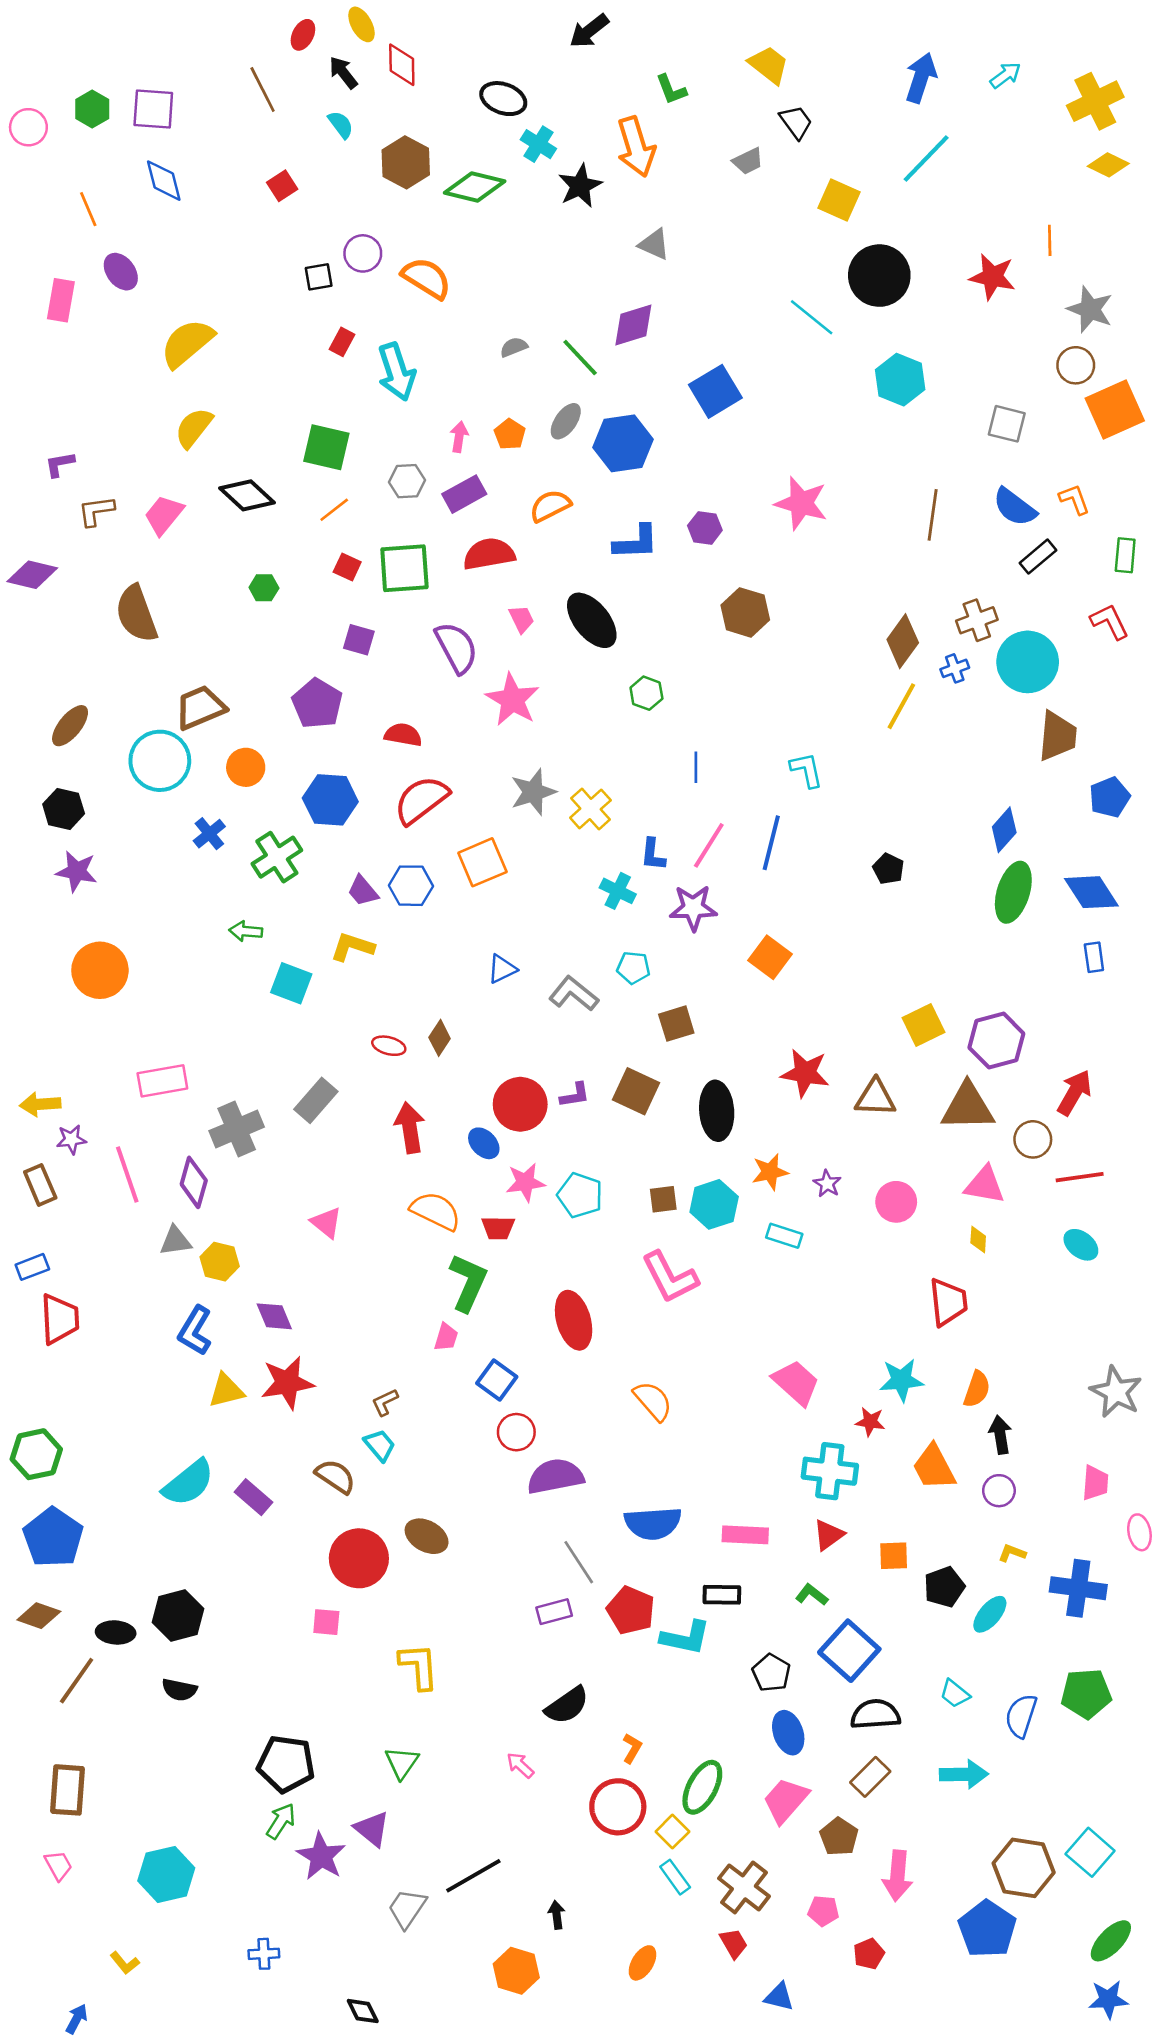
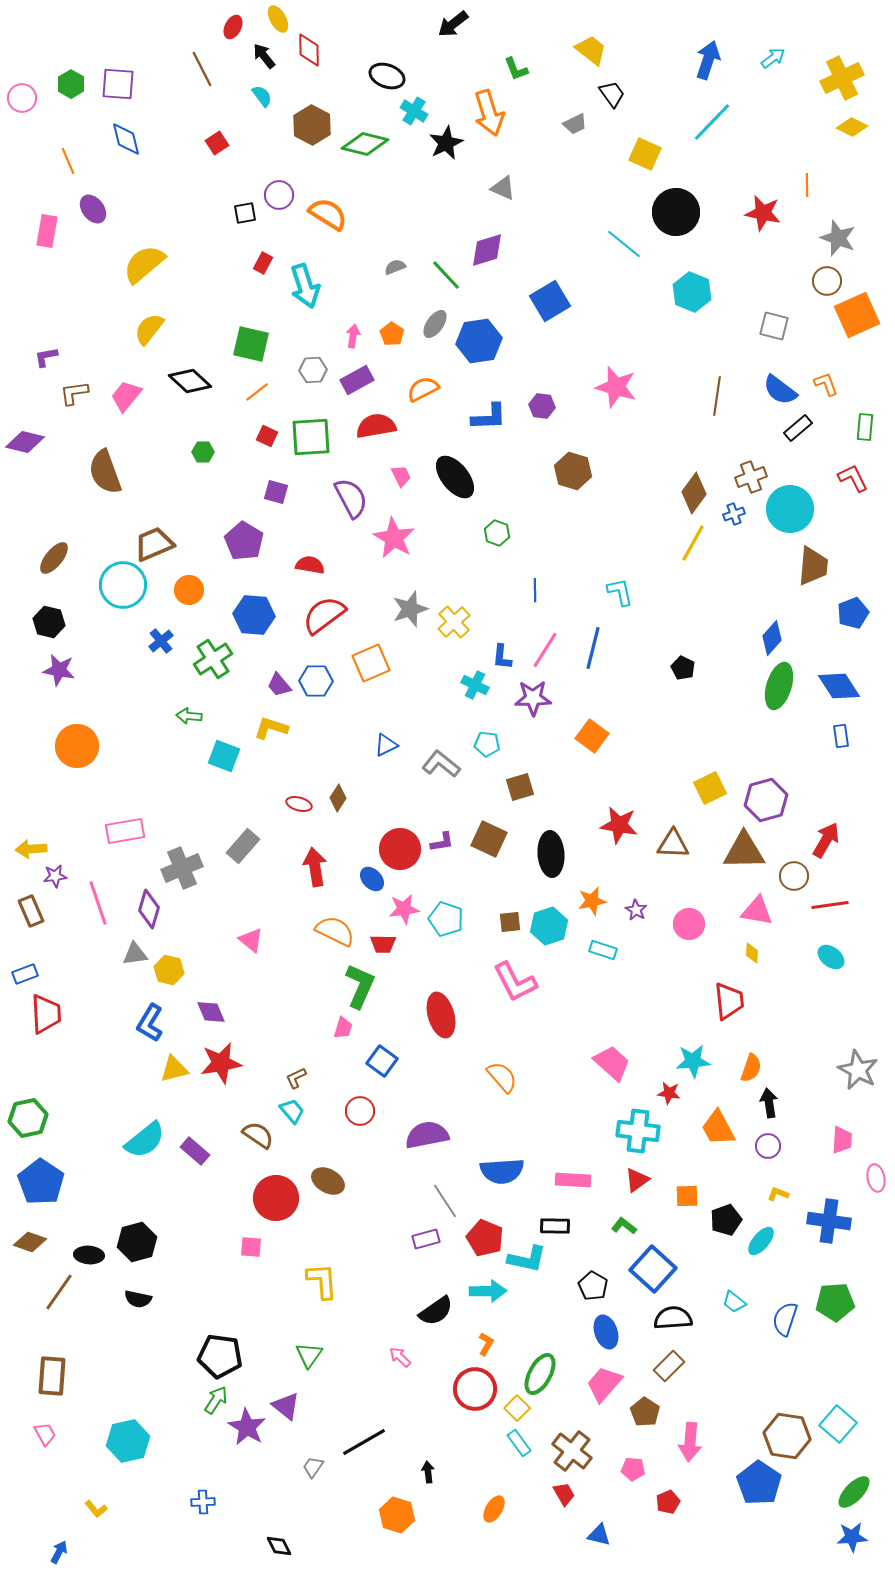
red circle: (516, 1432) -> (360, 1111), moved
cyan arrow: (964, 1774) -> (488, 1291), moved
gray trapezoid: (407, 1908) -> (313, 1467), size x0.7

